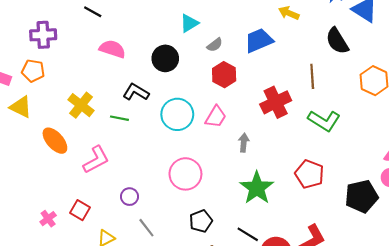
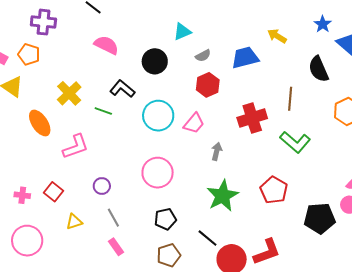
pink cross: (48, 219) -> (22, 195), turned 35

